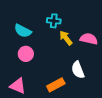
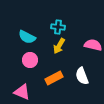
yellow arrow: (66, 38) -> (59, 46), moved, turned -112
orange rectangle: (56, 85) -> (54, 78), moved

